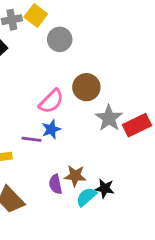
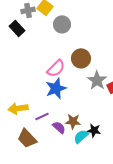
blue star: (51, 129) -> (56, 88), size x1.5
purple line: (32, 139) -> (42, 116), moved, turned -32
purple semicircle: (55, 184) -> (59, 127), turned 144

